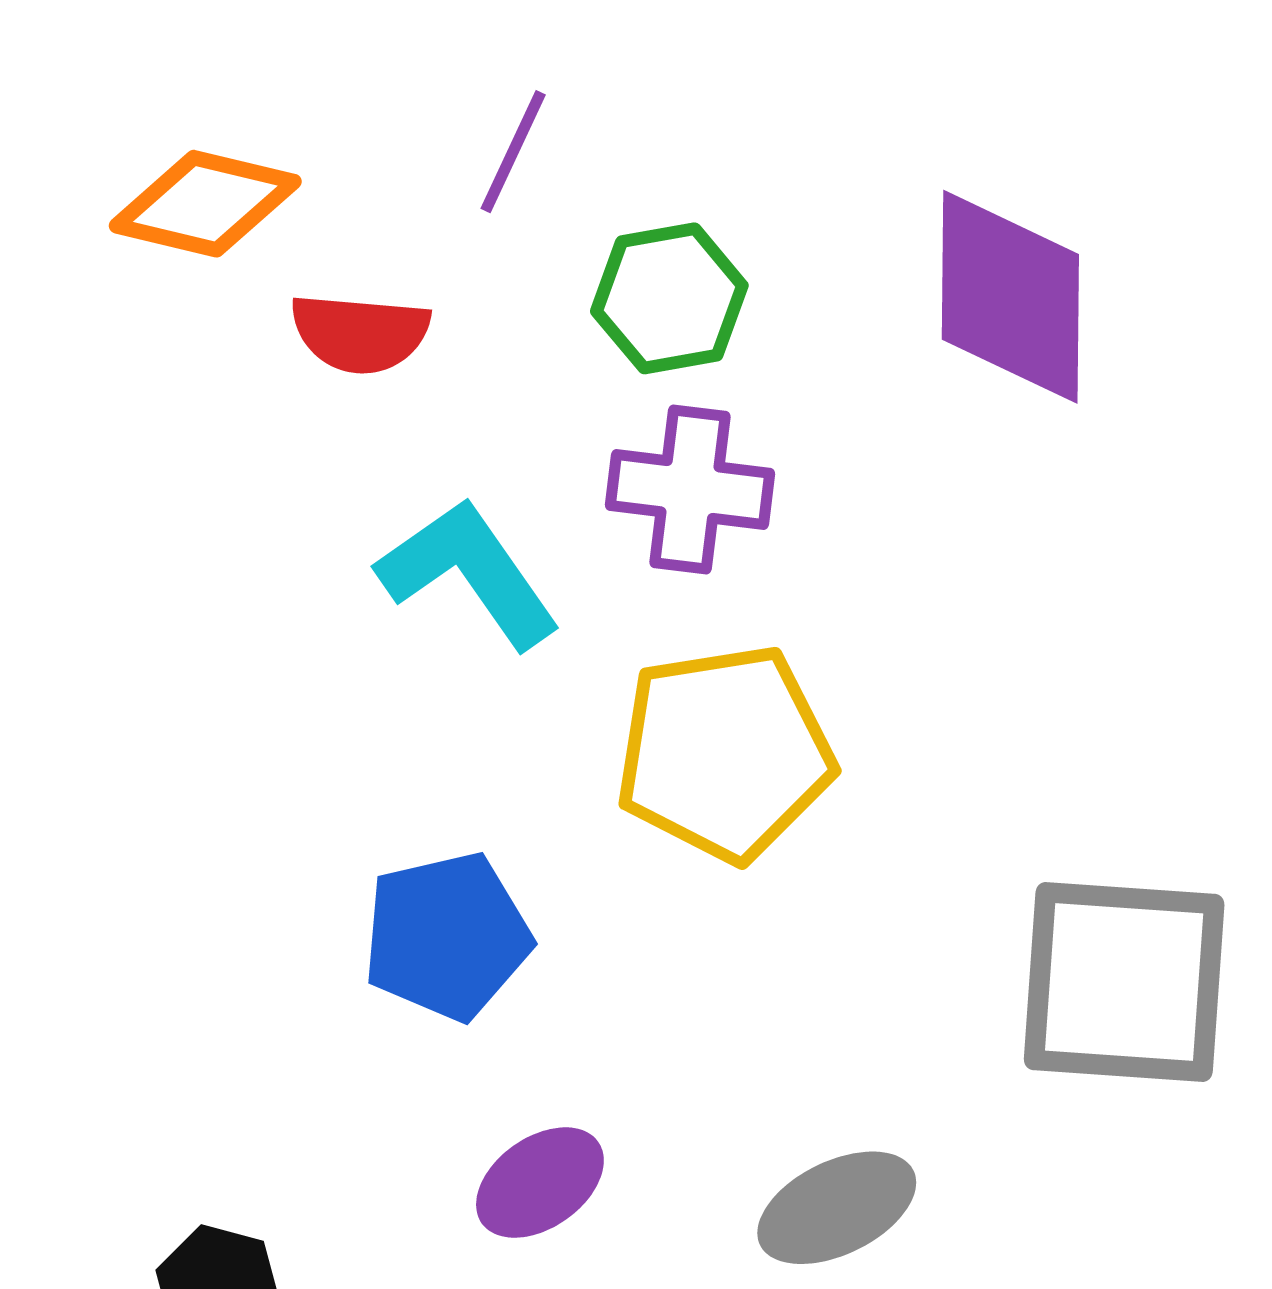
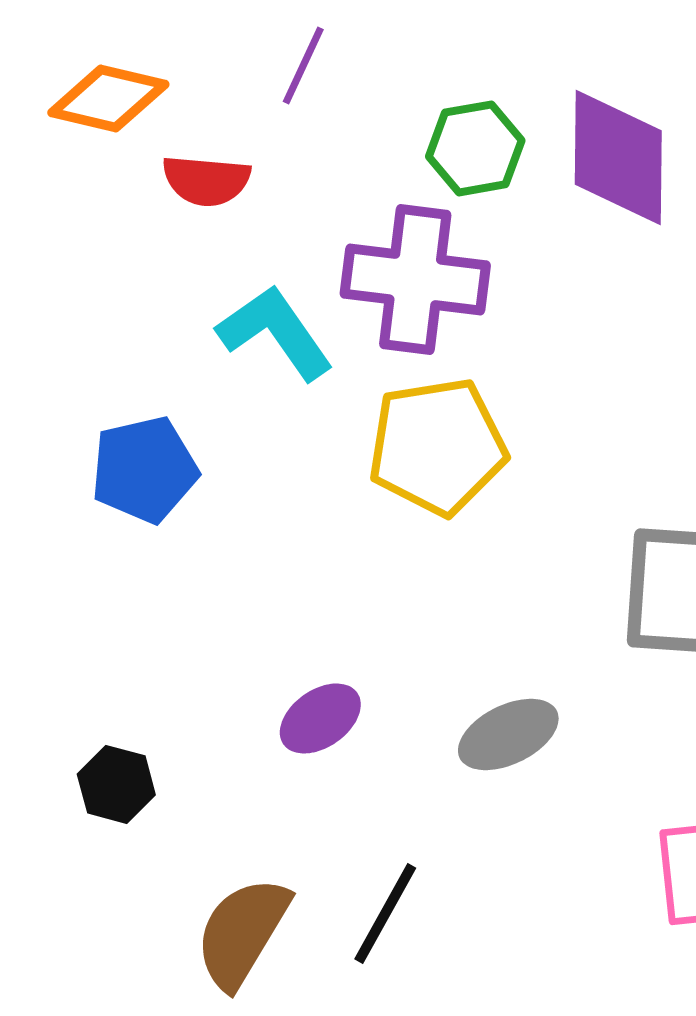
green hexagon: (669, 298) -> (475, 148), moved
purple cross: (690, 489) -> (415, 279), size x1.4
blue pentagon: (447, 936) -> (144, 469), moved

